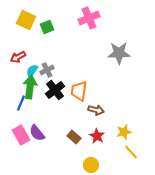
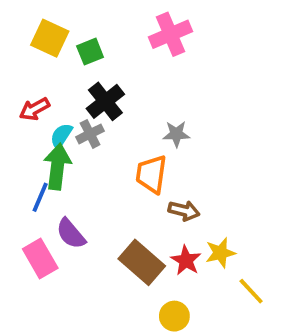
gray star: (119, 53) -> (176, 134), moved, size x0.6
black cross: (55, 90) -> (105, 101), moved
yellow star: (124, 132) -> (220, 253), moved
purple semicircle: (37, 133) -> (71, 234), moved
brown rectangle: (74, 137) -> (142, 262), size x1.6

